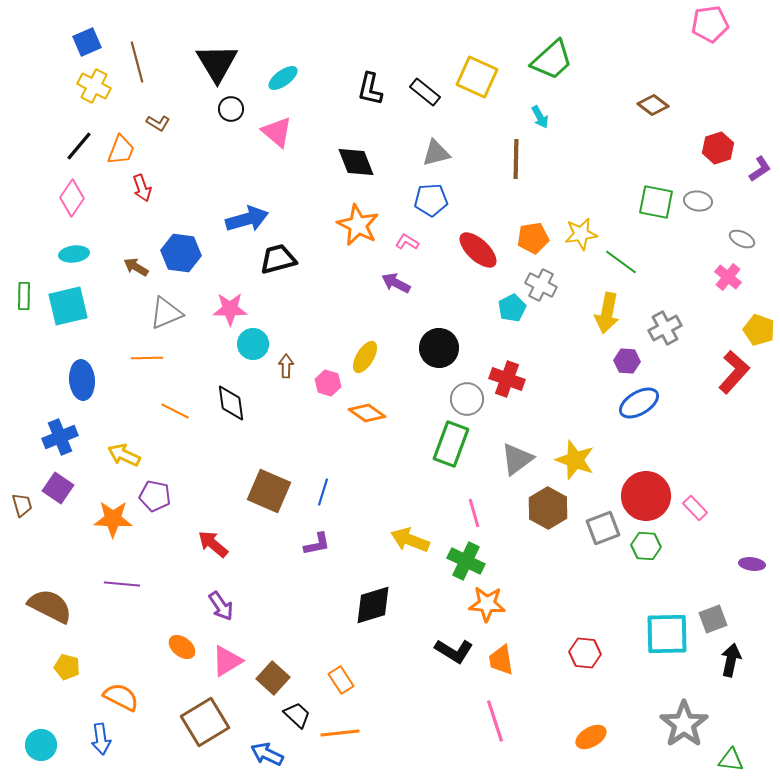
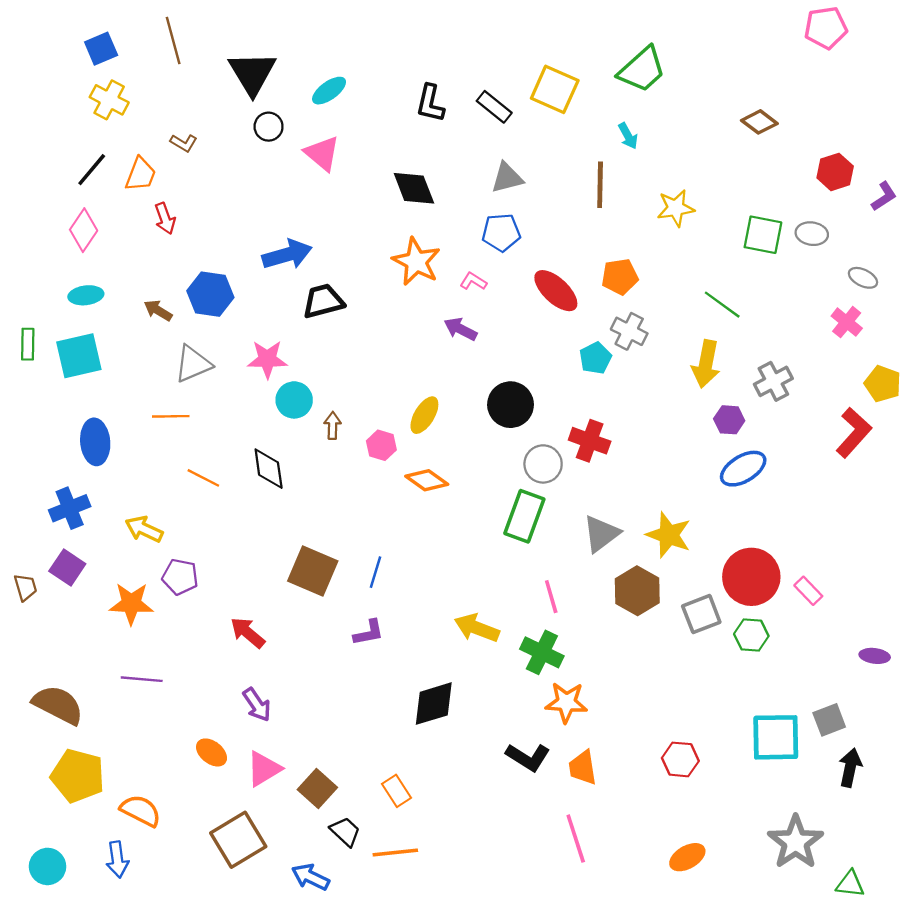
brown line: (137, 62) -> (173, 41), moved
yellow star: (581, 234) -> (676, 208), moved
yellow pentagon: (67, 667) -> (78, 776), size x1.8

